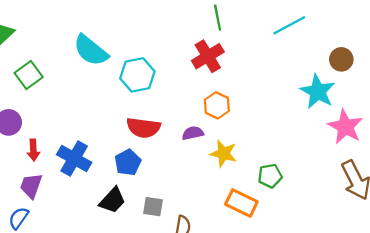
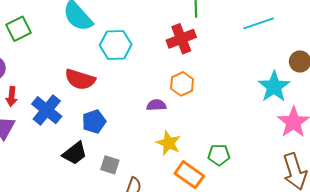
red semicircle: (143, 128) -> (80, 79), moved
yellow star: (223, 154) -> (169, 143), moved

